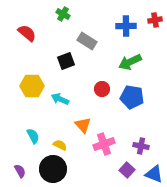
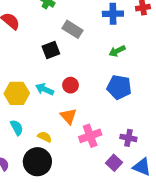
green arrow: (130, 62) -> (117, 51), size x0.7
yellow hexagon: (32, 86) -> (17, 93), moved
red circle: (102, 89) -> (70, 85), moved

